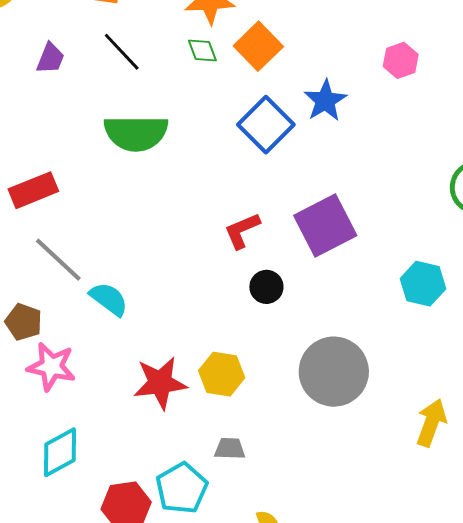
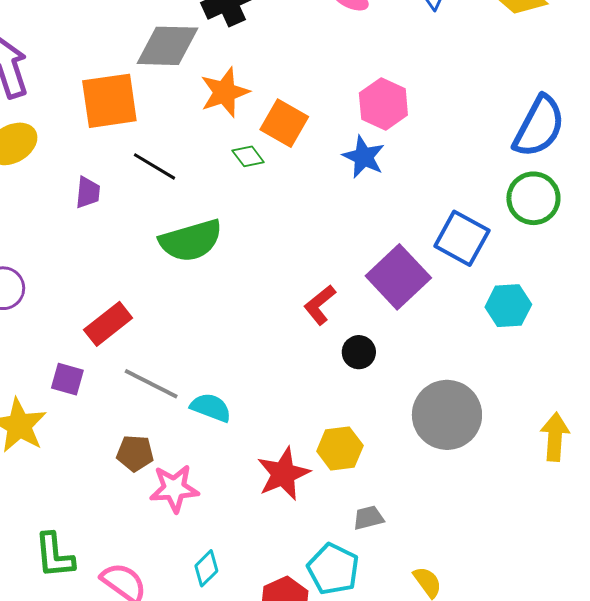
green diamond: (202, 50) -> (248, 156), moved
pink hexagon: (401, 60) -> (383, 104), moved, size x1.4
blue square: (266, 125) -> (462, 238), moved
cyan diamond: (60, 452) -> (206, 568), size x0.7

